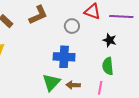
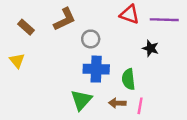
gray circle: (72, 26) -> (91, 39), moved
green semicircle: (108, 66) -> (128, 79), moved
brown arrow: (73, 85) -> (117, 103), moved

